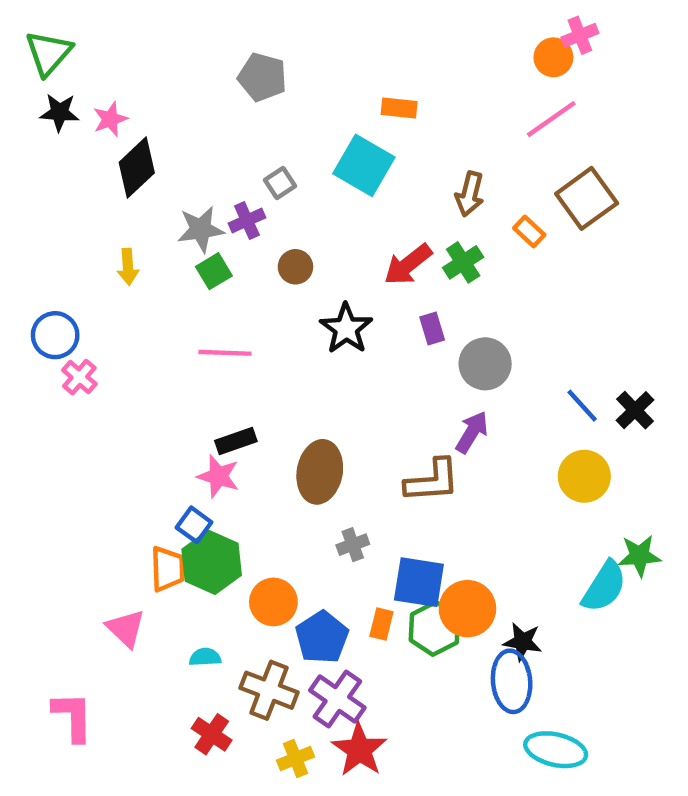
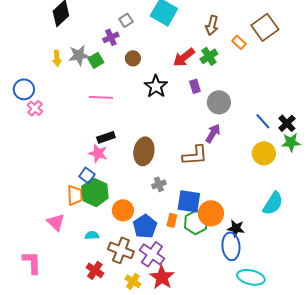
gray star: (201, 229) -> (79, 55), moved
green star: (639, 556) -> (291, 142), moved
yellow cross: (295, 759) -> (133, 281), turned -35

